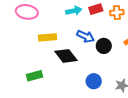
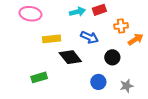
orange cross: (117, 13) -> (121, 26), moved
black circle: (104, 46) -> (112, 57), moved

